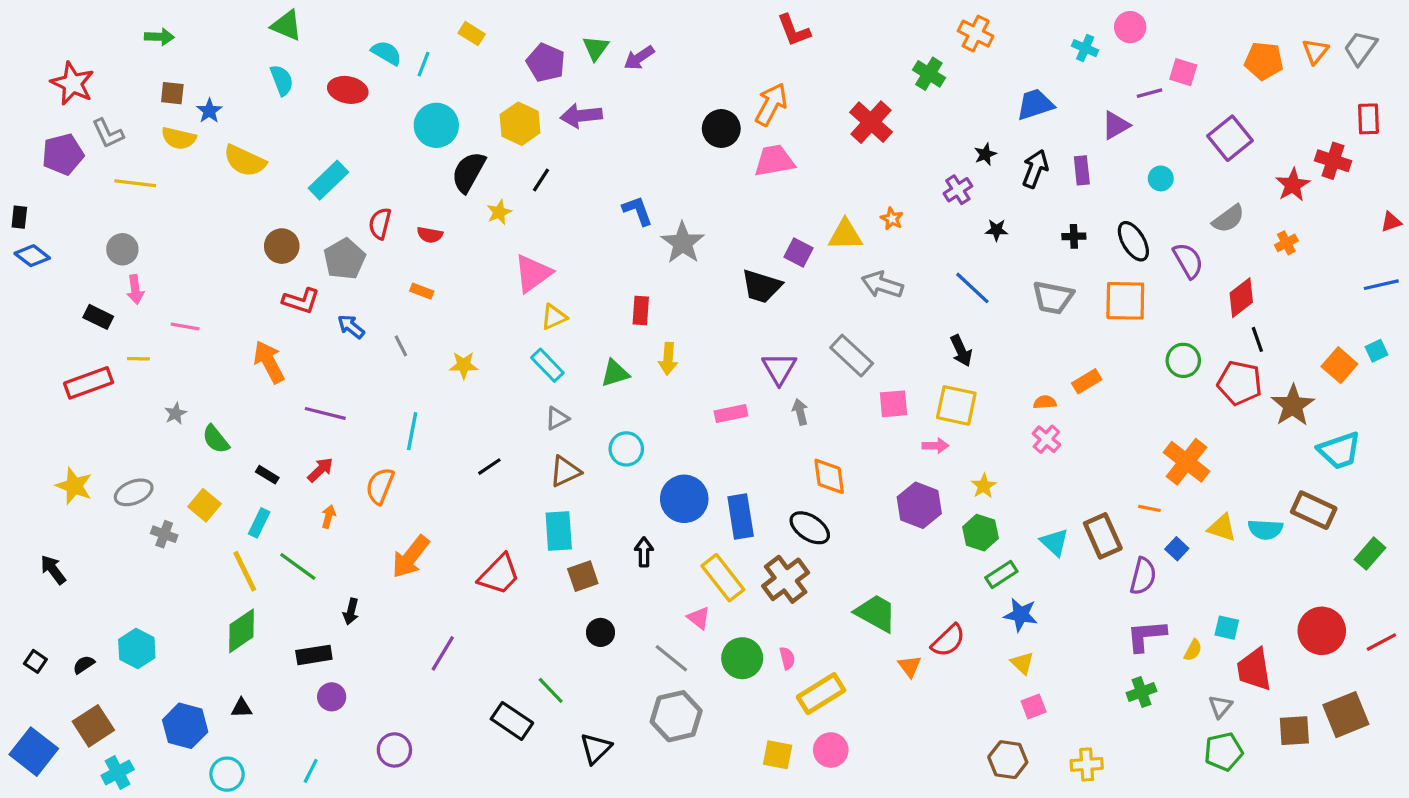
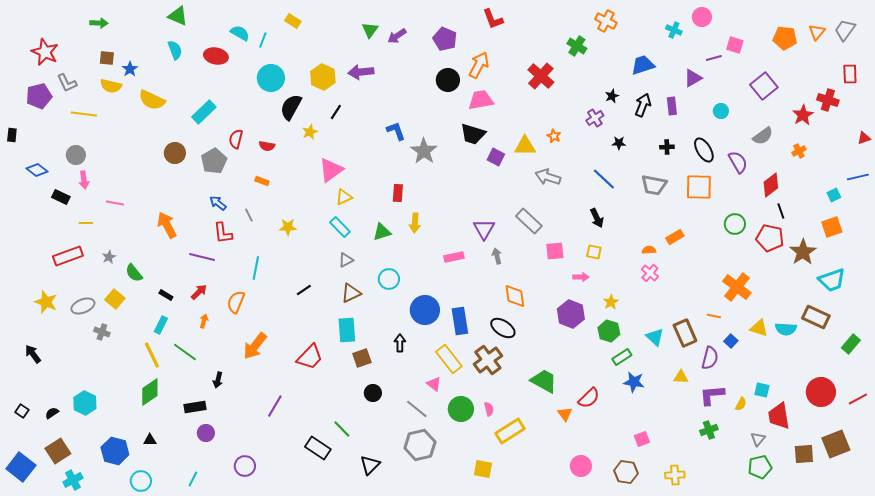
purple pentagon: (546, 63) -> (445, 39), moved
blue diamond: (32, 256) -> (37, 170), moved
black trapezoid: (761, 286) -> (473, 134), moved
red L-shape: (301, 301) -> (223, 233), moved, turned 65
cyan square: (1376, 351) -> (834, 195), moved
orange square: (1339, 365) -> (832, 227), turned 30
red rectangle: (89, 383) -> (68, 256), moved
yellow square: (956, 405) -> (594, 252), size x0.6
yellow square: (204, 505) -> (115, 299), moved
yellow triangle: (1022, 663) -> (681, 377), moved, turned -42
pink circle: (831, 750) -> (581, 466), moved

